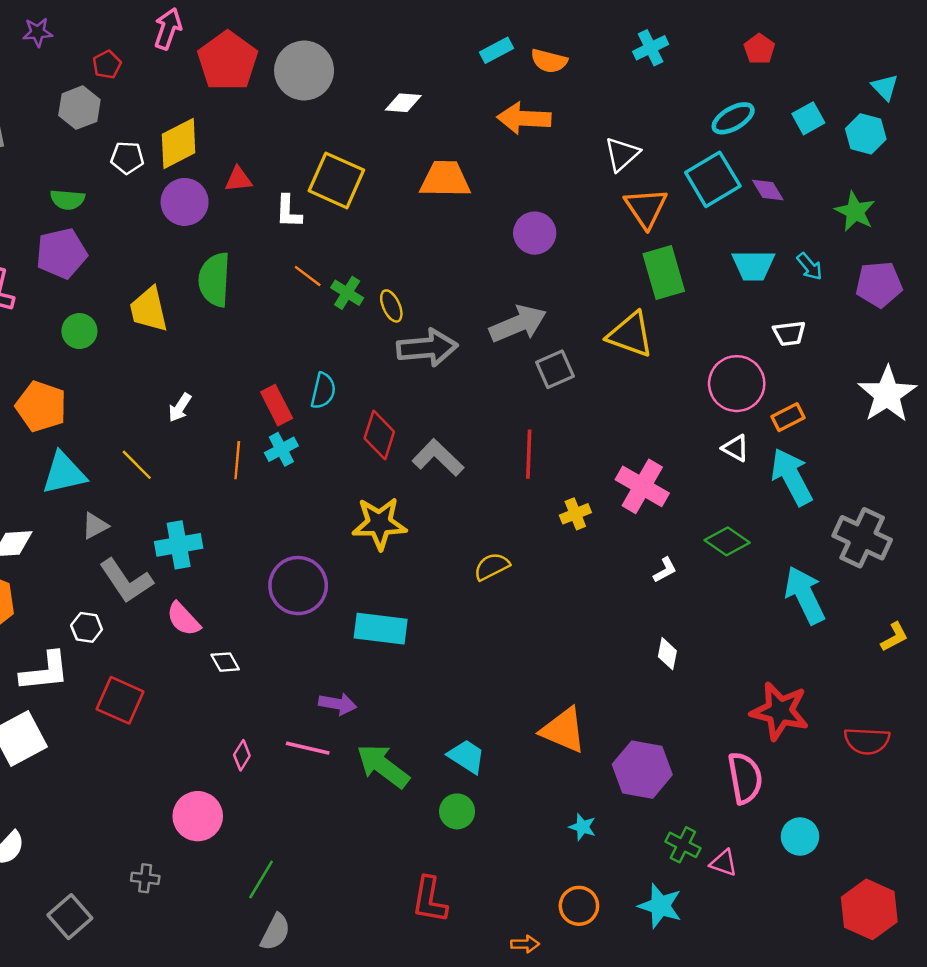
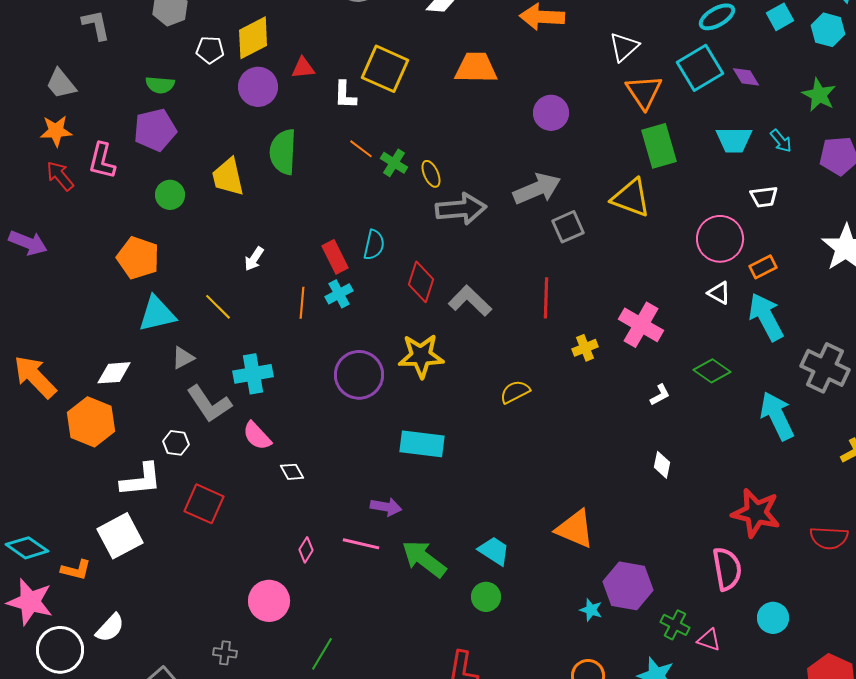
purple circle: (298, 586) -> (359, 375), moved
purple hexagon: (642, 770) -> (628, 586), moved

